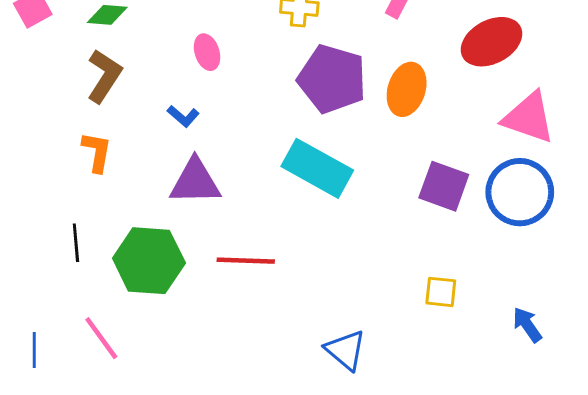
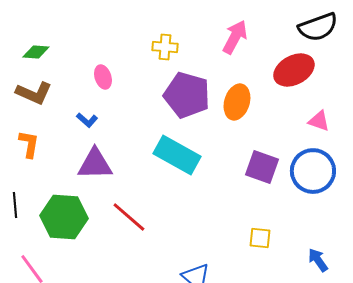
brown L-shape: (104, 76) -> (34, 93), turned 81
pink triangle: (529, 118) -> (319, 121), size x0.6
red line: (246, 261) -> (129, 217), turned 39

